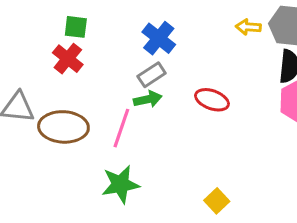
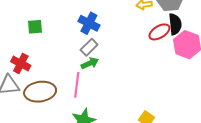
red cross: (68, 59) -> (21, 63), moved
red ellipse: (212, 100) -> (159, 32), moved, turned -40

